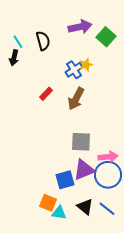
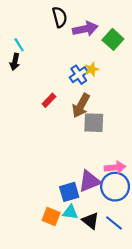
black semicircle: (43, 41) -> (60, 17), moved
gray square: (81, 142) -> (94, 123), moved
cyan triangle: (59, 213) -> (70, 212), moved

